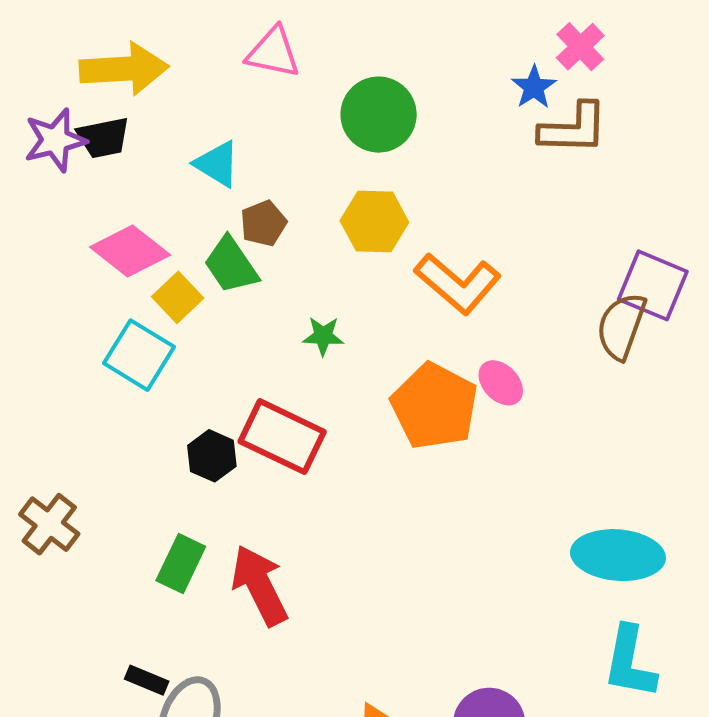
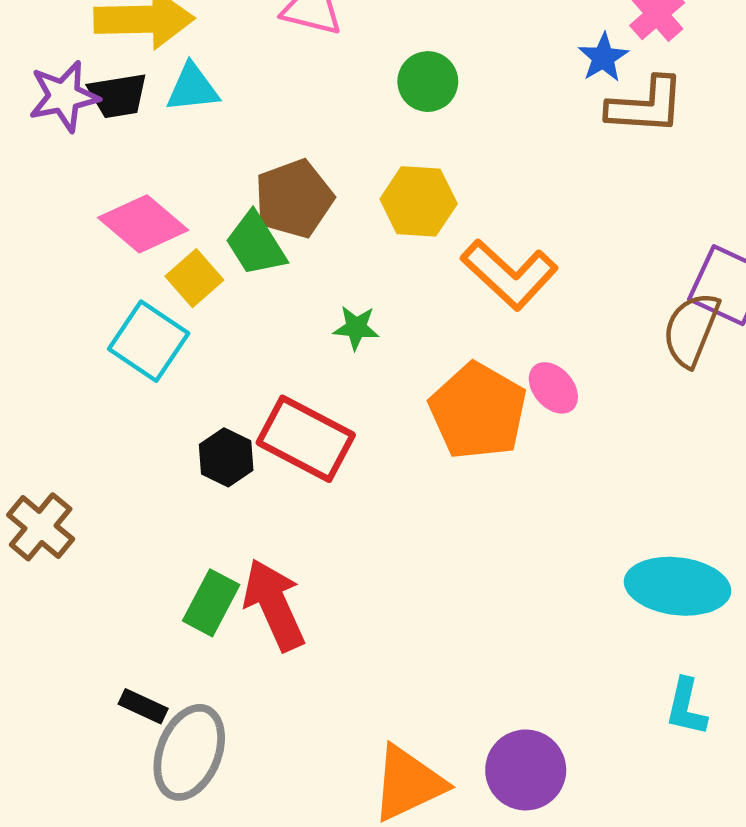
green circle: (379, 115) -> (428, 82), size x0.7
cyan triangle: (217, 164) -> (192, 88), moved, turned -40
brown pentagon: (263, 223) -> (294, 199), size x1.5
green rectangle: (181, 564) -> (211, 603), moved
cyan L-shape: (630, 662) -> (686, 707), size x0.7

